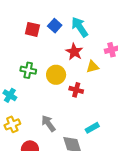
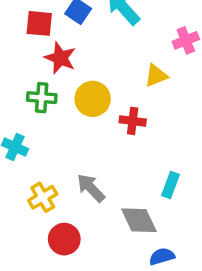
red star: (74, 52) -> (60, 58), moved
yellow cross: (12, 124) -> (43, 197), moved
cyan rectangle: (92, 128) -> (170, 185), turned -32

